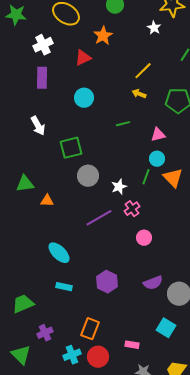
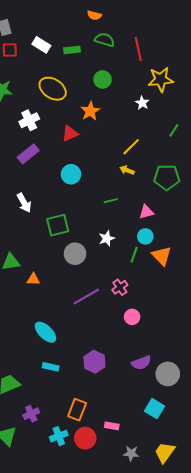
purple rectangle: (42, 78) -> (28, 154), turned 50
white star: (119, 187) -> (107, 238), moved
pink rectangle: (132, 345) -> (112, 426), moved

